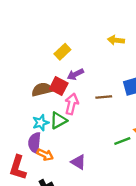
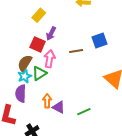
purple arrow: (75, 74) -> (51, 34), turned -32
brown semicircle: (42, 89) -> (25, 63), moved, turned -42
green line: (122, 141) -> (84, 112), moved
orange arrow: (45, 155) -> (47, 101), moved, turned -112

